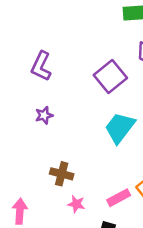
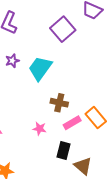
cyan trapezoid: (120, 128) -> (40, 68), moved
brown cross: (62, 174) -> (59, 103), moved

